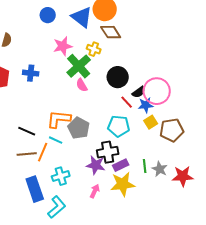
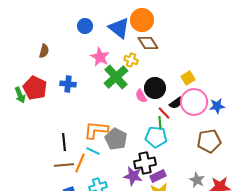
pink star: (63, 46) -> (100, 57), turned -30
pink semicircle: (82, 85) -> (141, 96), moved
blue star: (146, 105) -> (217, 106), moved
yellow square: (151, 122) -> (188, 78), moved
black line: (27, 131) -> (64, 142), turned 60
green line: (145, 166) -> (160, 123), moved

